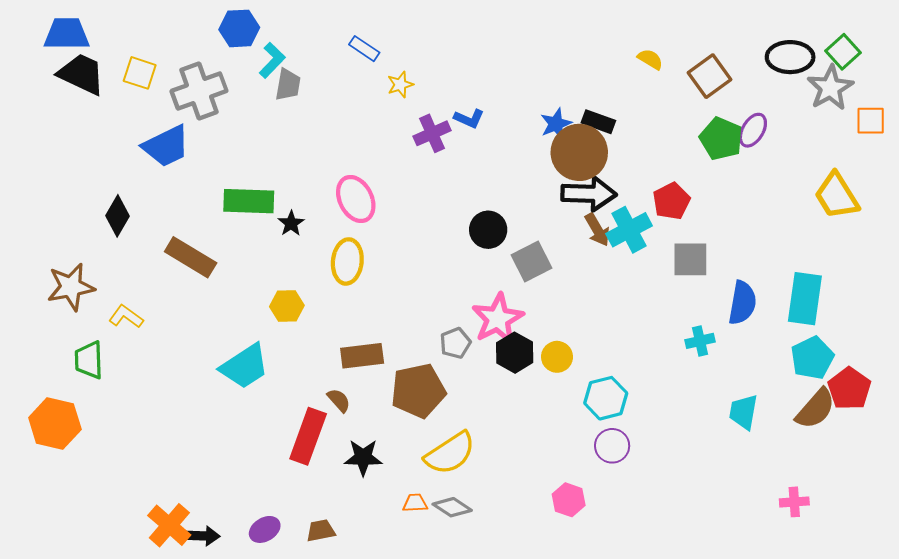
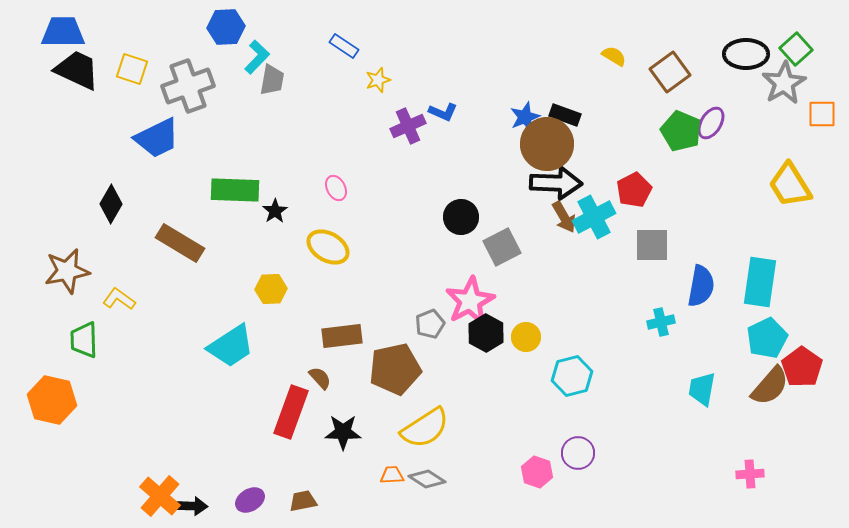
pink ellipse: (356, 199) -> (336, 188), size x0.6
yellow ellipse: (347, 261) -> (328, 247), turned -66
purple circle: (612, 446) -> (578, 453), moved

